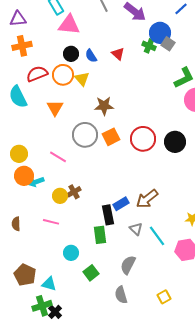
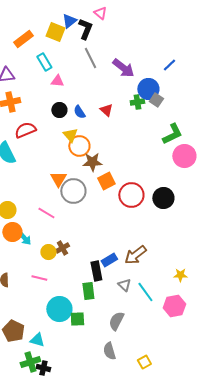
pink triangle: (69, 25) -> (57, 81), size x0.6
green cross: (149, 46) -> (137, 102), turned -32
orange circle: (63, 75) -> (79, 146), moved
orange triangle: (55, 108) -> (58, 179), moved
orange square: (111, 137) -> (106, 181), moved
cyan arrow: (36, 182) -> (24, 238), turned -112
cyan circle: (71, 253) -> (59, 309), size x1.6
green square: (91, 273) -> (77, 319), moved, turned 35
yellow square: (164, 297) -> (144, 362), moved
black cross: (55, 312) -> (43, 368), turned -32

